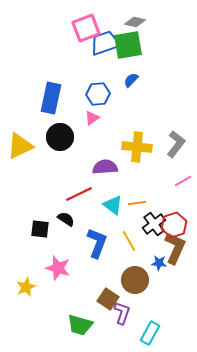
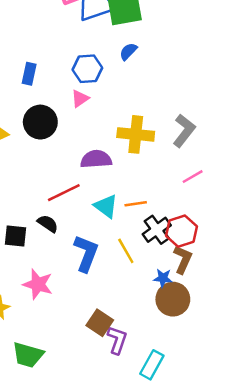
blue rectangle: (51, 98) -> (29, 74), size x0.6
brown L-shape: (175, 248) -> (183, 260), size x0.7
brown circle: (135, 280) -> (173, 299), moved
green trapezoid: (80, 325) -> (28, 355), moved

